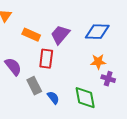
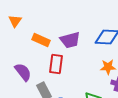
purple trapezoid: (60, 35) -> (70, 40), turned -145

